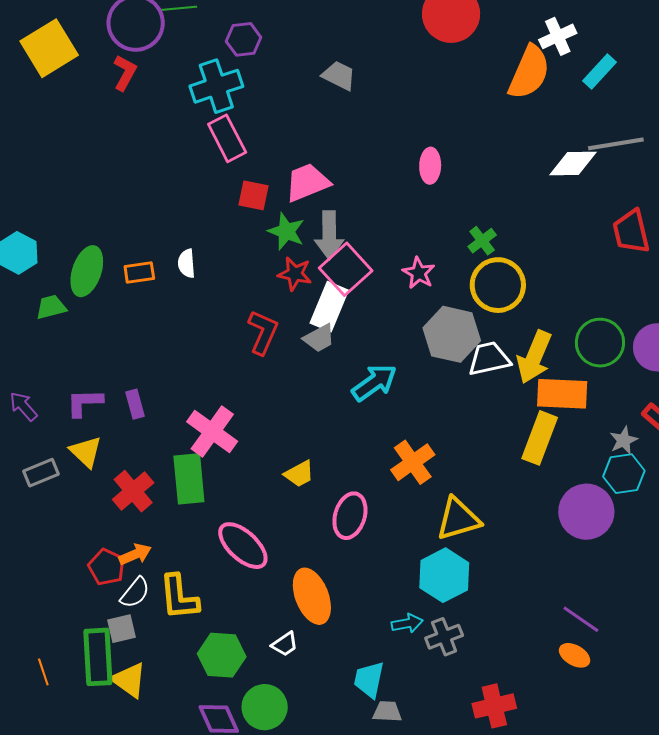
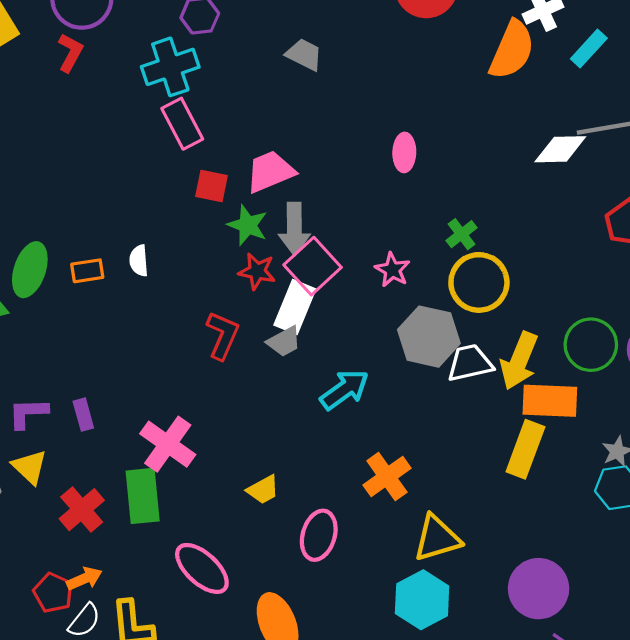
purple circle: (586, 512) -> (539, 589), moved

